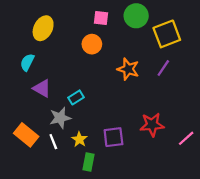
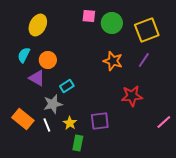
green circle: (136, 16) -> (112, 23), moved
orange circle: (92, 44) -> (48, 60), moved
red star: (152, 125) -> (132, 96), moved

